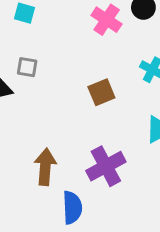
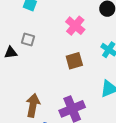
pink cross: (107, 20) -> (75, 26), moved

